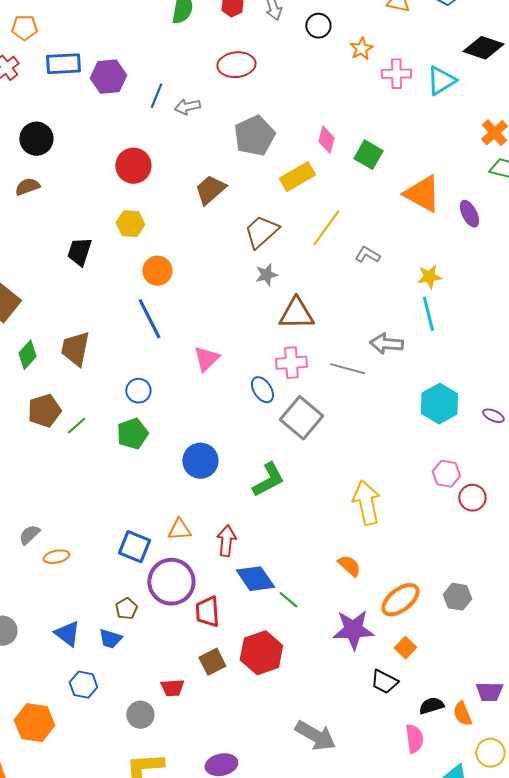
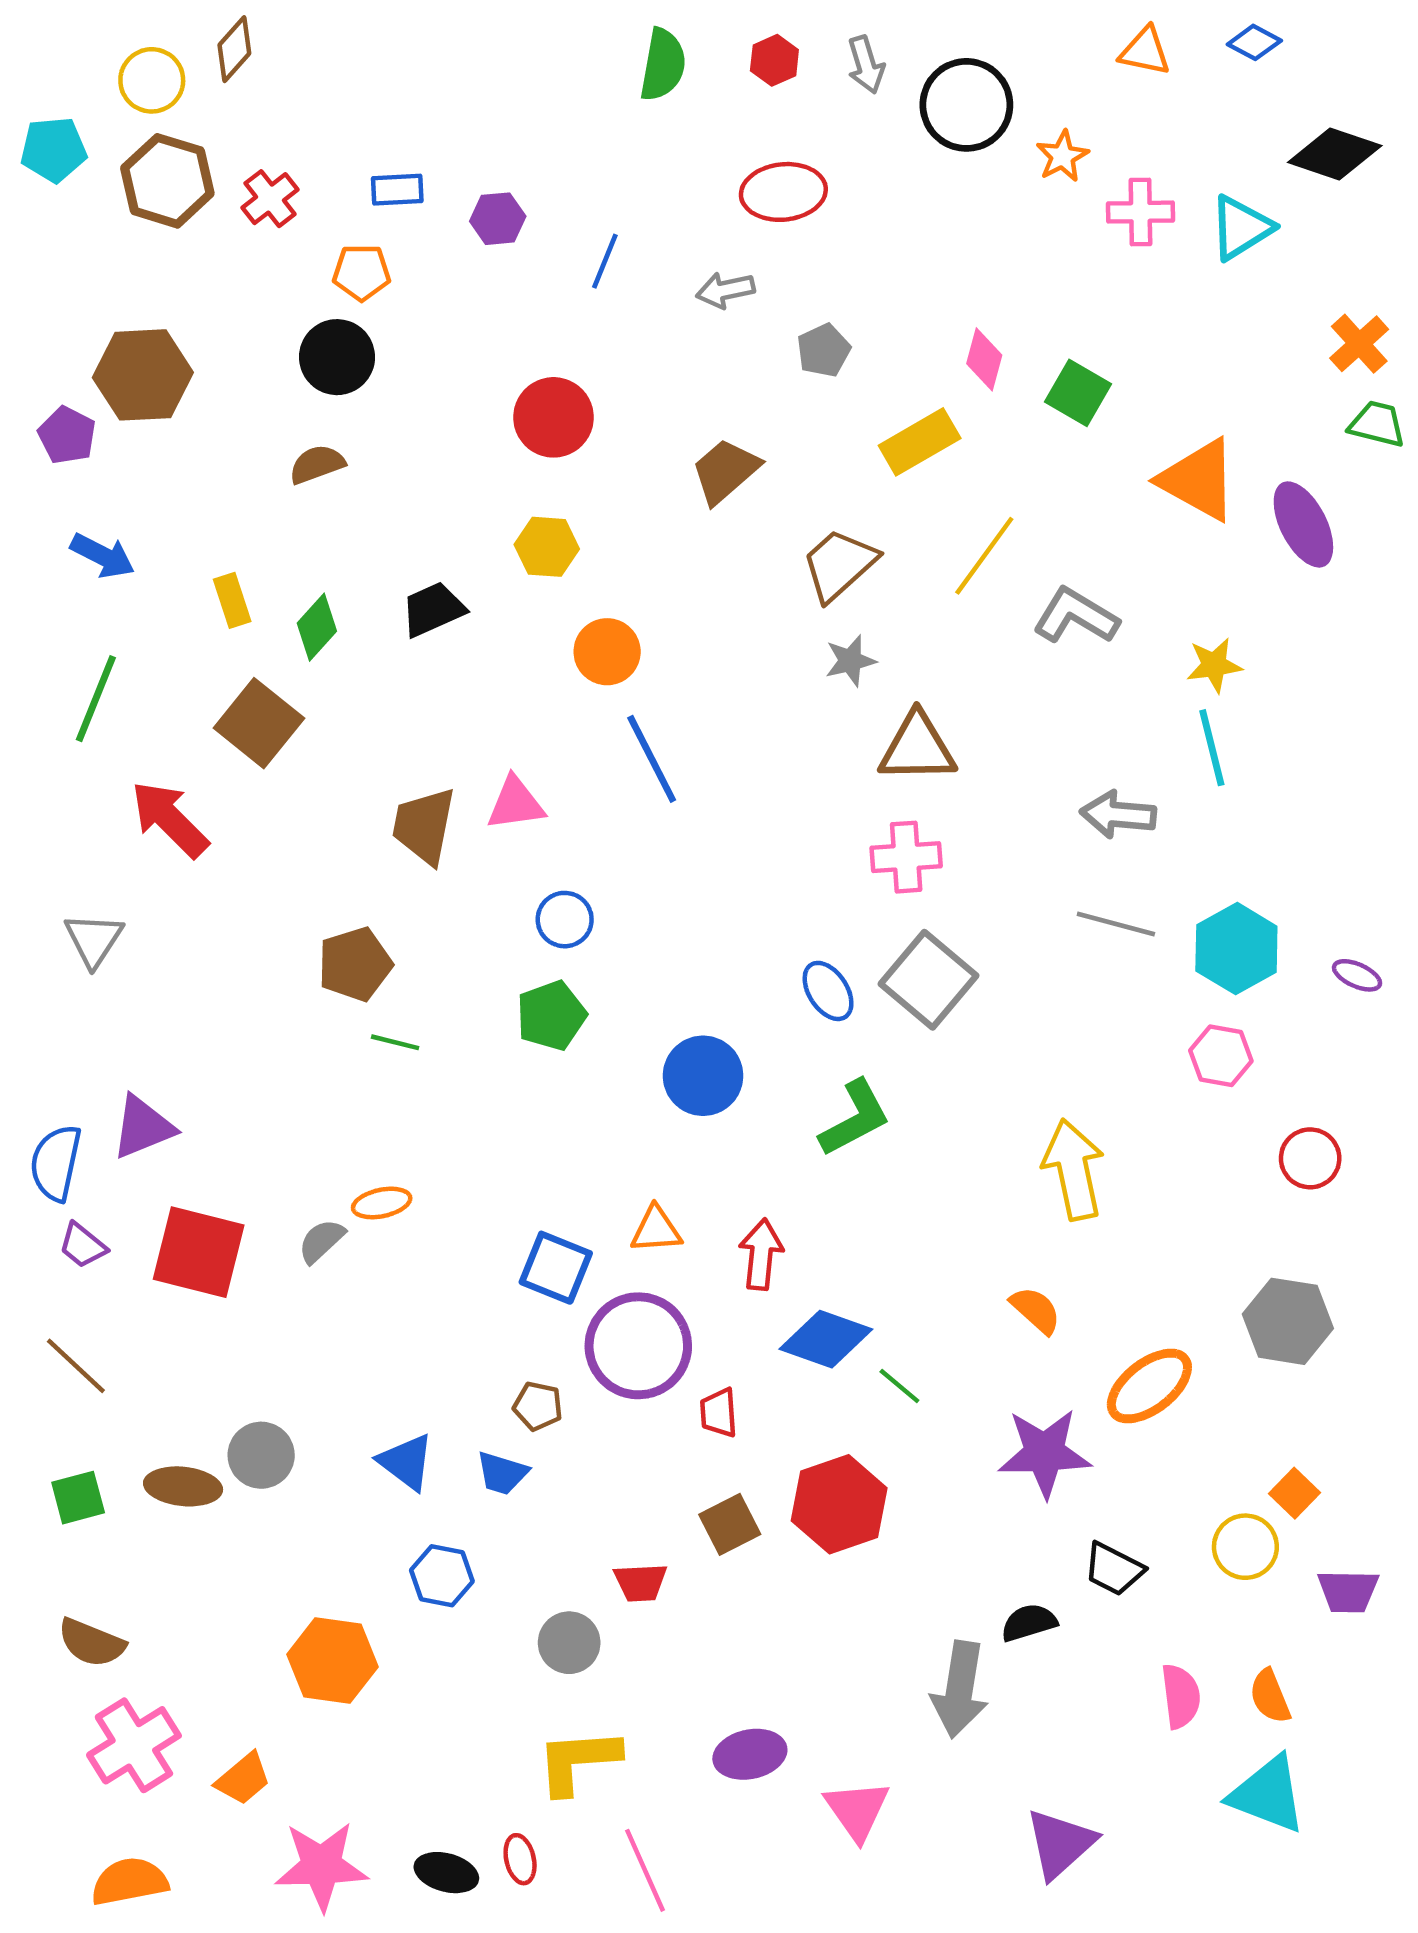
black circle: (318, 26) -> (966, 105), size x1.6
orange pentagon: (24, 28) -> (362, 272), moved
blue rectangle: (63, 64) -> (397, 190), size x0.7
purple hexagon: (108, 77) -> (498, 219), size x0.7
gray arrow: (187, 107) -> (725, 290), moved
gray pentagon: (254, 136) -> (824, 350), size x0.6
purple ellipse: (469, 214) -> (1303, 524), size x1.4
black trapezoid: (79, 252) -> (433, 609), turned 48
gray L-shape: (367, 255) -> (1076, 616), size x1.5
blue line: (149, 319) -> (652, 759), moved
green diamond: (27, 355) -> (317, 627), moved
pink triangle: (206, 359) -> (516, 803), moved, turned 36
gray line: (347, 369) -> (1116, 924), moved
blue ellipse: (262, 390) -> (828, 991), moved
green line: (76, 426) -> (395, 1042), moved, turned 55
pink hexagon: (446, 474) -> (1221, 1056), moved
orange ellipse: (56, 557) -> (382, 1203), moved
blue diamond: (255, 579) -> (826, 1339), turned -36
gray hexagon: (457, 597) -> (1288, 1321), moved, size x1.4
brown pentagon: (126, 609) -> (538, 1406), turned -30
red trapezoid: (207, 612) -> (719, 1413), size x0.7
orange square: (405, 648) -> (1294, 1493), moved
black semicircle: (431, 706) -> (1029, 1623), moved
orange semicircle: (462, 714) -> (1270, 1696), moved
gray arrow: (315, 736) -> (960, 1690), turned 69
yellow circle: (490, 753) -> (1245, 1547), moved

